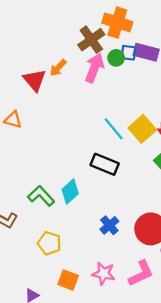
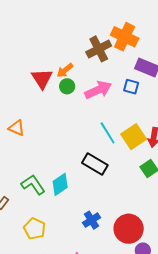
blue square: (129, 53) -> (131, 87), moved
green circle: (116, 58) -> (67, 86), moved
pink arrow: (94, 68) -> (98, 90), moved, turned 36
orange triangle: (13, 120) -> (17, 128), moved

